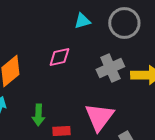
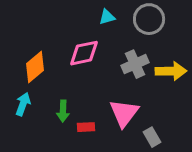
pink diamond: (59, 57) -> (84, 53), size x1.4

